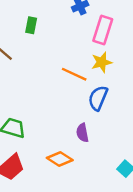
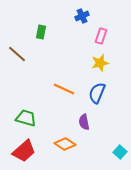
pink rectangle: (103, 30) -> (101, 36), size x0.7
orange line: (74, 74) -> (64, 89), moved

